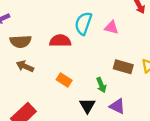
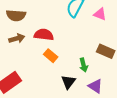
red semicircle: (60, 41) -> (44, 35), moved
brown arrow: (25, 66) -> (17, 38), turned 133

